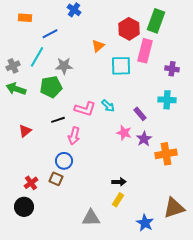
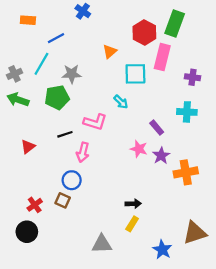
cyan arrow: (108, 106) -> (121, 102), moved

